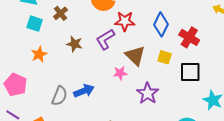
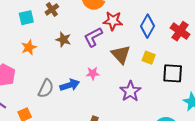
cyan square: (35, 24) -> (26, 18), turned -35
red cross: (189, 37) -> (180, 31), moved
pink star: (120, 73) -> (93, 73), moved

